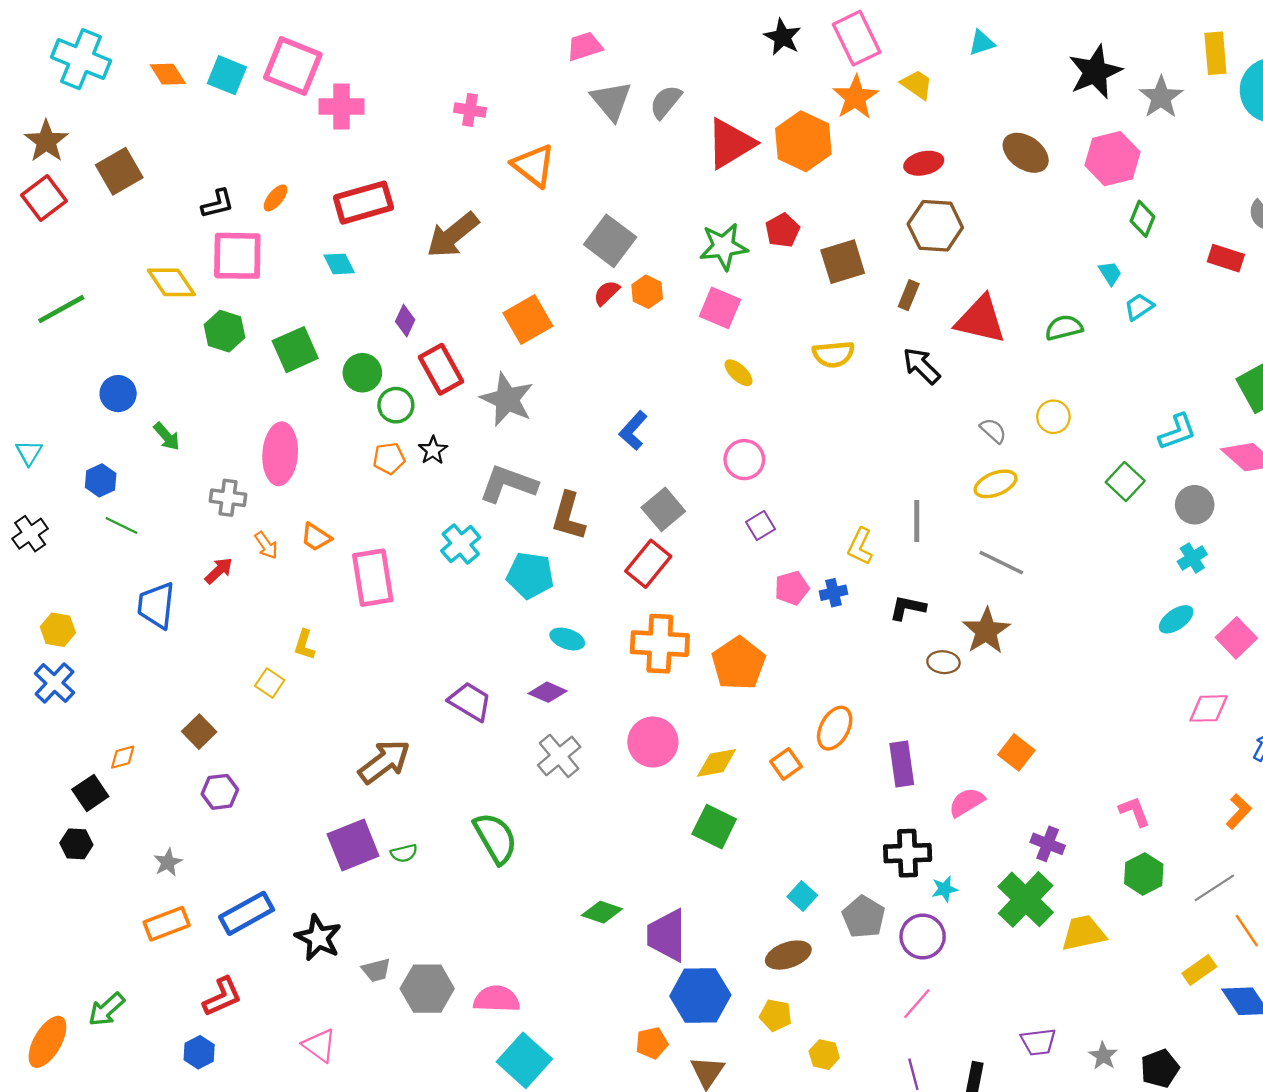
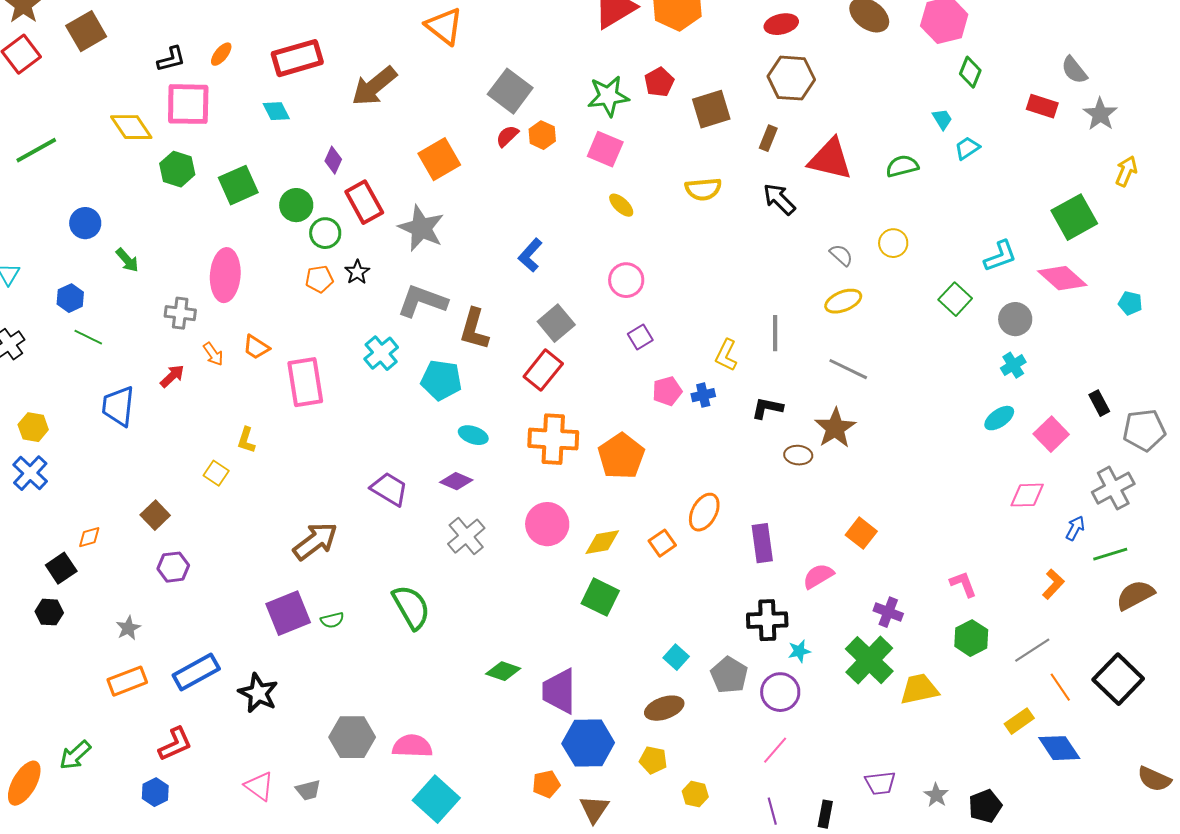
gray trapezoid: (376, 970) -> (308, 790), moved

